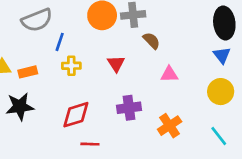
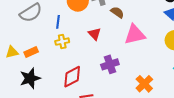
blue line: (60, 42) -> (58, 22), moved
pink triangle: (169, 74) -> (135, 35), size x1.6
orange cross: (170, 126) -> (144, 84), moved

